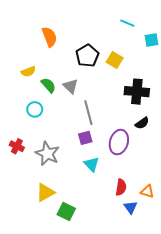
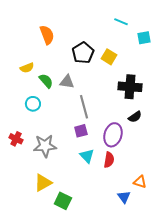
gray triangle: (70, 86) -> (67, 82), turned -35
gray star: (47, 154) -> (45, 146), turned -30
red semicircle: (121, 187) -> (109, 160), moved

